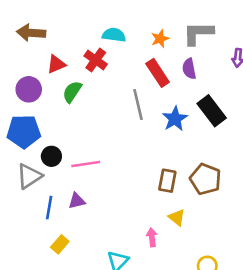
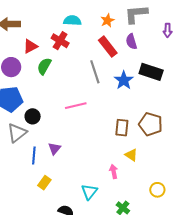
black rectangle: (212, 111) -> (151, 72), turned -30
pink line: (86, 164) -> (76, 106), moved
purple triangle: (77, 201) -> (54, 149), turned -32

